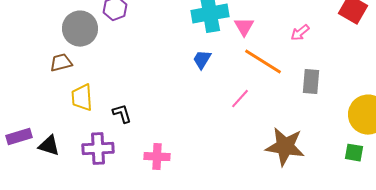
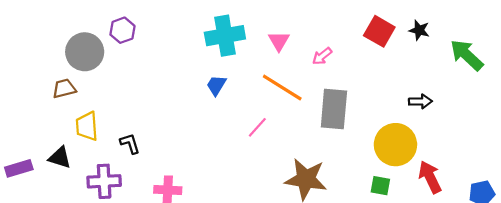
pink triangle: (244, 27) -> (279, 41), moved
gray rectangle: (311, 82) -> (334, 109), size x1.5
black triangle: (49, 146) -> (60, 158), moved

